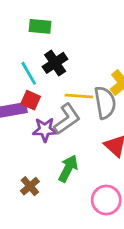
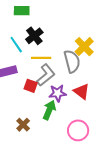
yellow line: (79, 96) -> (41, 58), moved
red square: (31, 100) -> (31, 86), moved
purple star: (45, 130) -> (58, 93), moved

